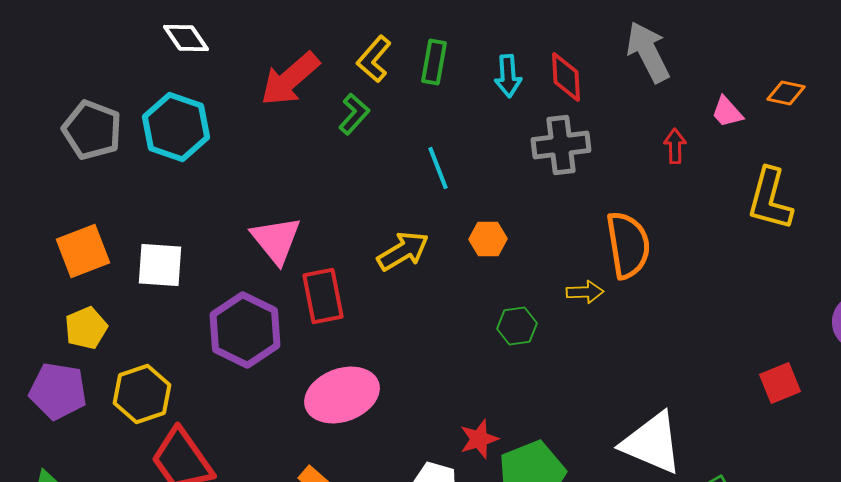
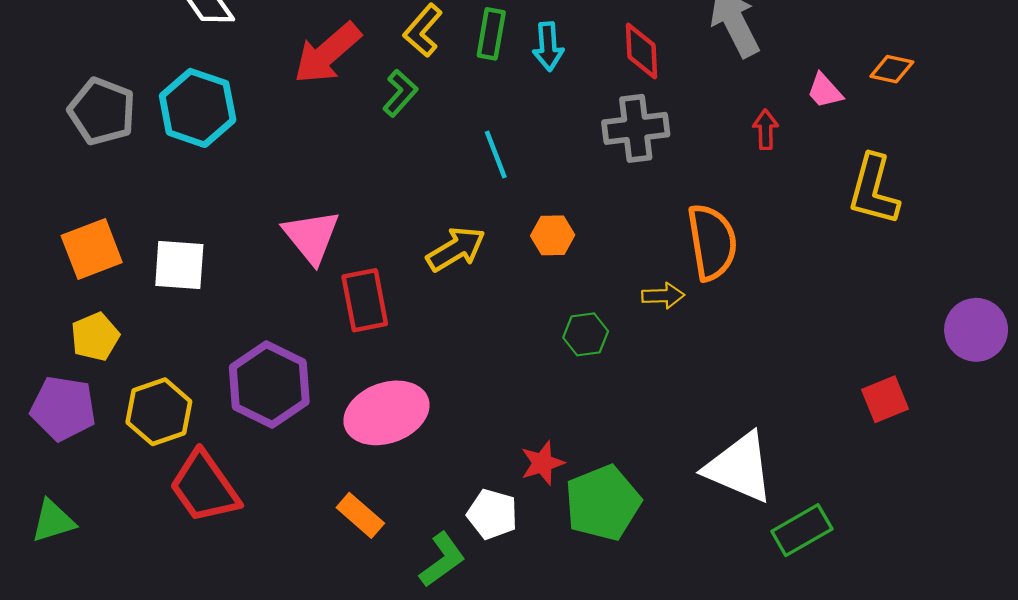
cyan arrow: (508, 76) -> (548, 46), moved
purple hexagon: (245, 330) -> (269, 384), moved

